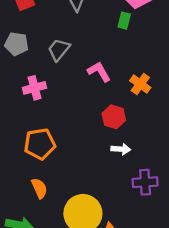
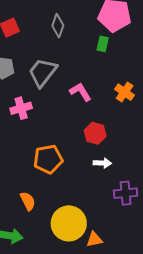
gray trapezoid: (59, 50) -> (43, 72), size x1.4
orange cross: (140, 84) -> (125, 92), moved
orange pentagon: (40, 144) -> (48, 159), moved

